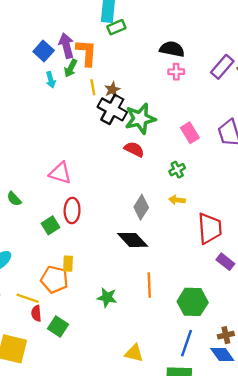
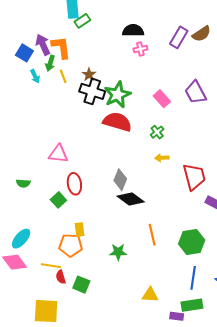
yellow line: (93, 87) -> (63, 76), moved
red semicircle: (134, 149) -> (117, 122), size x1.6
green semicircle: (14, 199) -> (23, 183), turned -32
gray diamond: (141, 207) -> (120, 180), moved

